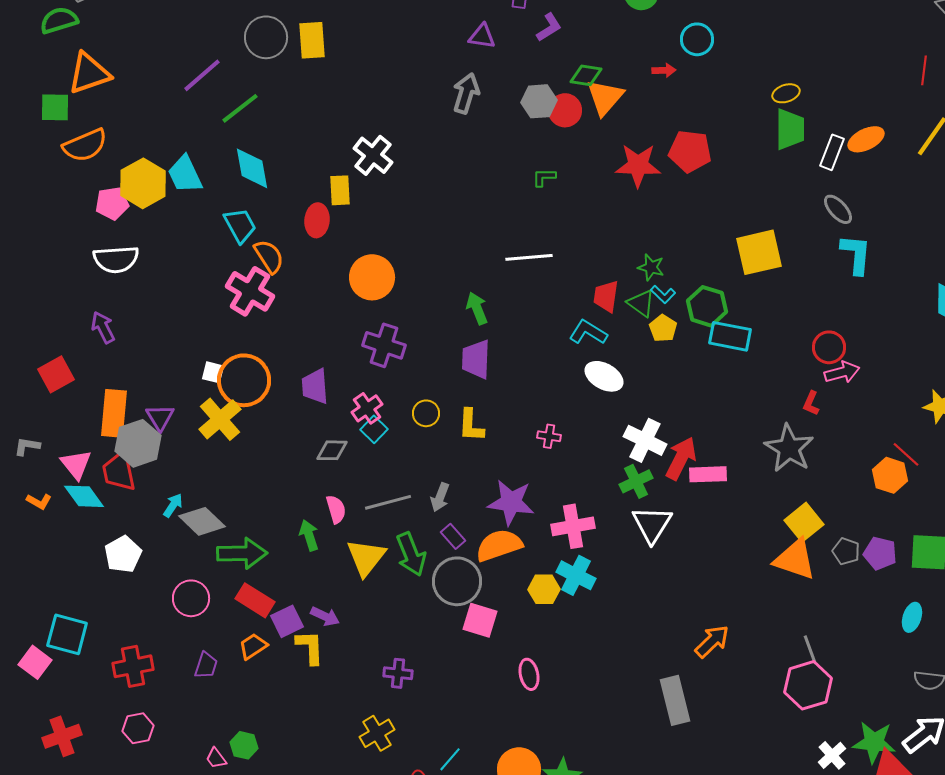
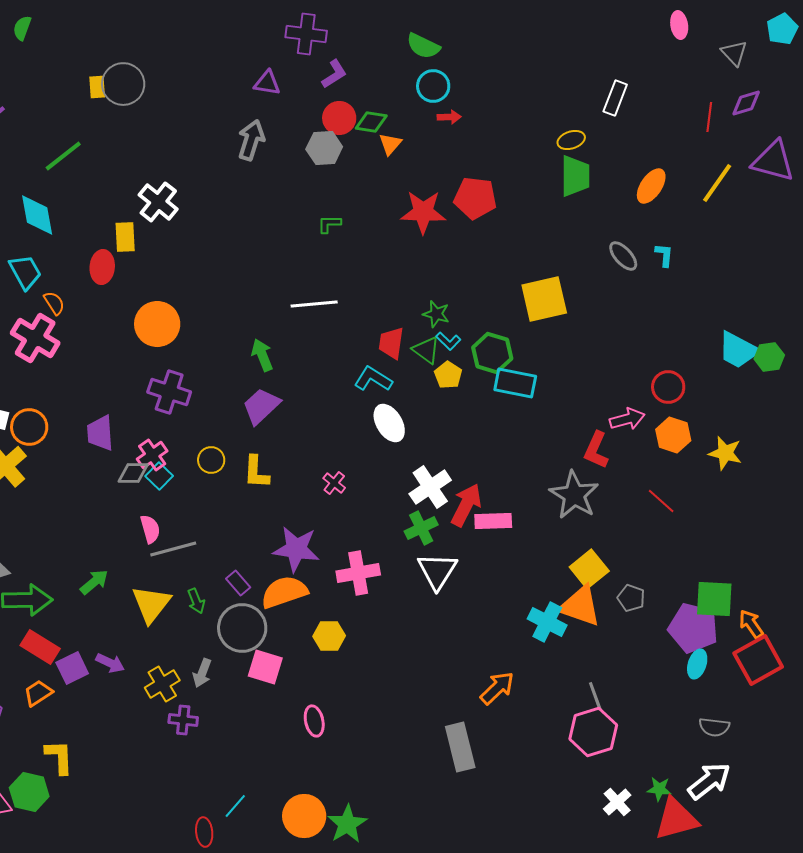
gray circle: (266, 37) -> (123, 84), moved
cyan circle: (697, 39) -> (433, 86), moved
yellow rectangle: (312, 40) -> (97, 87), size x0.6
orange triangle: (605, 97) -> (390, 144), size x0.6
green line: (240, 108) -> (63, 156), moved
red circle: (565, 110) -> (339, 118), moved
orange ellipse: (866, 139) -> (651, 186), turned -30
white rectangle: (832, 152) -> (615, 98), moved
cyan L-shape: (856, 254) -> (664, 255), moved, size x0.6
orange semicircle: (269, 256) -> (54, 303), size x0.7
red circle: (829, 347) -> (668, 387), moved
purple trapezoid: (476, 359) -> (261, 406), turned 45
white ellipse: (604, 376) -> (389, 423), turned 30
orange circle: (244, 380) -> (29, 427), size x0.7
red L-shape: (811, 403) -> (596, 450), size x1.5
pink cross: (549, 436) -> (334, 483), turned 30
white cross: (645, 440) -> (430, 487), turned 30
gray diamond: (332, 450) -> (133, 473), moved
red line: (906, 454) -> (661, 501), moved
orange hexagon: (890, 475) -> (673, 435), moved
gray arrow: (440, 497) -> (202, 673), moved
pink semicircle: (336, 509) -> (150, 529), moved
green arrow: (309, 535) -> (94, 582), turned 68
purple pentagon: (880, 553) -> (693, 628), moved, size x1.5
green arrow: (411, 554) -> (196, 601), size x0.6
cyan cross: (576, 575) -> (547, 622), moved
yellow L-shape: (310, 647) -> (59, 757), moved
yellow cross: (377, 733) -> (162, 684), moved
green star: (874, 742) -> (659, 789), size x0.6
green hexagon: (244, 745) -> (29, 792), size x1.4

